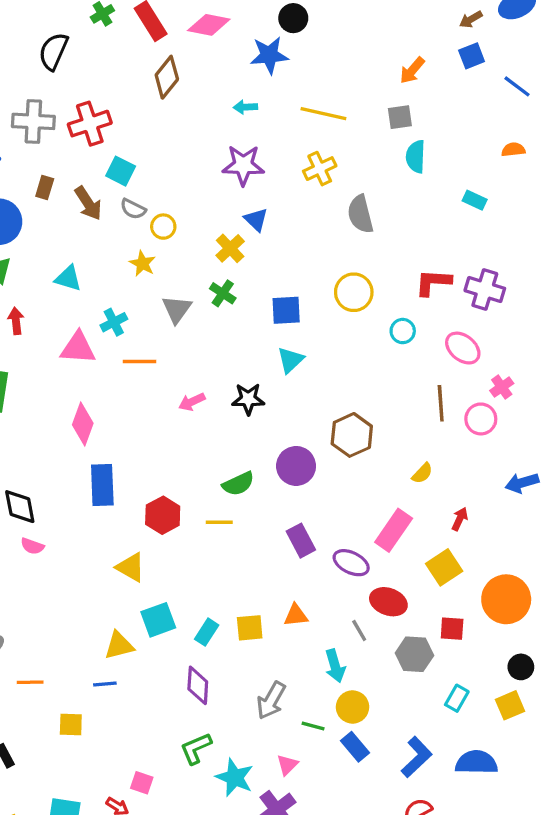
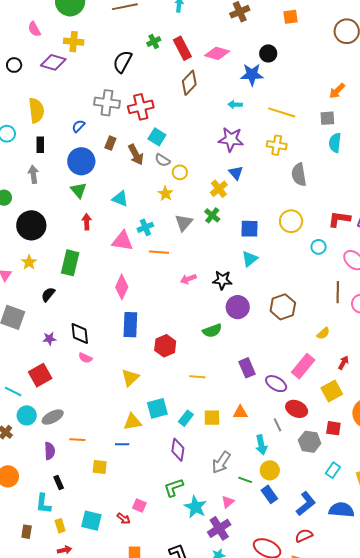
yellow cross: (320, 169) -> (277, 145), turned 30
purple circle: (296, 466) -> (238, 307), moved
yellow line: (219, 522) -> (197, 377), moved
yellow triangle: (131, 567) -> (130, 378), moved, turned 42

